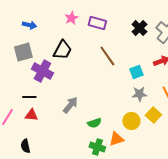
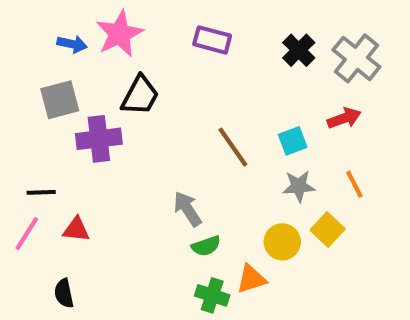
pink star: (71, 18) -> (119, 34), moved, size x1.6
brown line: (107, 56) -> (233, 147), moved
purple cross: (42, 71) -> (99, 139), turned -35
black line: (29, 97) -> (41, 192), moved
gray arrow: (70, 105) -> (187, 209), moved, turned -72

